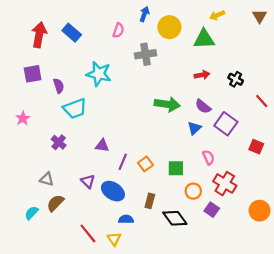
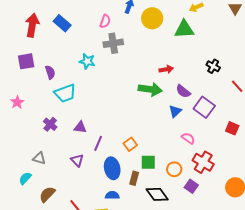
gray cross: (146, 54) -> (113, 43), moved
cyan star: (99, 74) -> (87, 61), size x0.7
red arrow: (202, 75) -> (166, 69), moved
purple triangle: (102, 146) -> (80, 127), moved
pink semicircle: (208, 157) -> (188, 138), turned -32
purple line: (123, 162) -> (98, 143), moved
green square: (176, 168) -> (148, 162), moved
blue ellipse: (113, 191) -> (112, 168), moved, turned 45
brown semicircle: (55, 203) -> (47, 194), moved
cyan semicircle: (31, 213) -> (25, 178), moved

